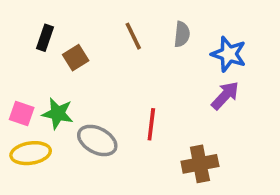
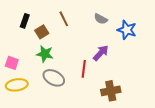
gray semicircle: (182, 34) -> (101, 19), turned 112
brown line: (133, 36) -> (64, 19), moved
purple arrow: (225, 95) -> (101, 53), moved
green star: (58, 113) -> (45, 54), moved

